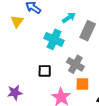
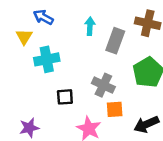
cyan arrow: (69, 18) -> (90, 26), turned -48
cyan cross: (54, 39) -> (47, 59), moved, turned -30

